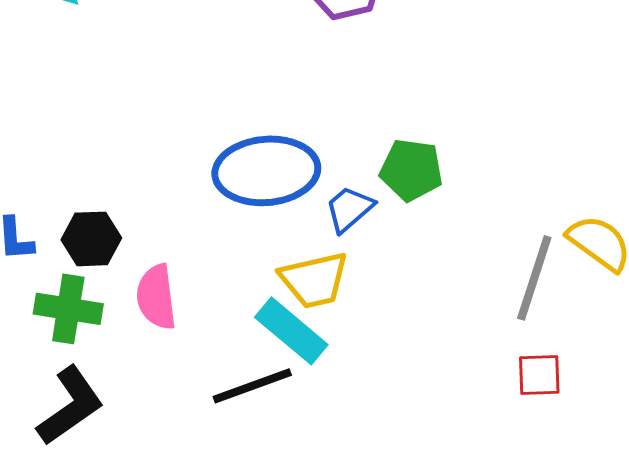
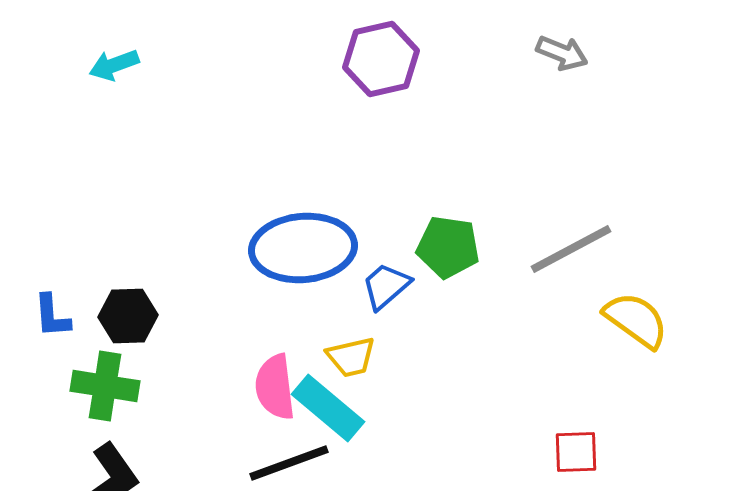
gray line: (534, 278) -> (571, 249), moved, turned 44
yellow trapezoid: (314, 280) -> (351, 357), size x0.7
pink semicircle: (156, 297) -> (275, 387), moved

